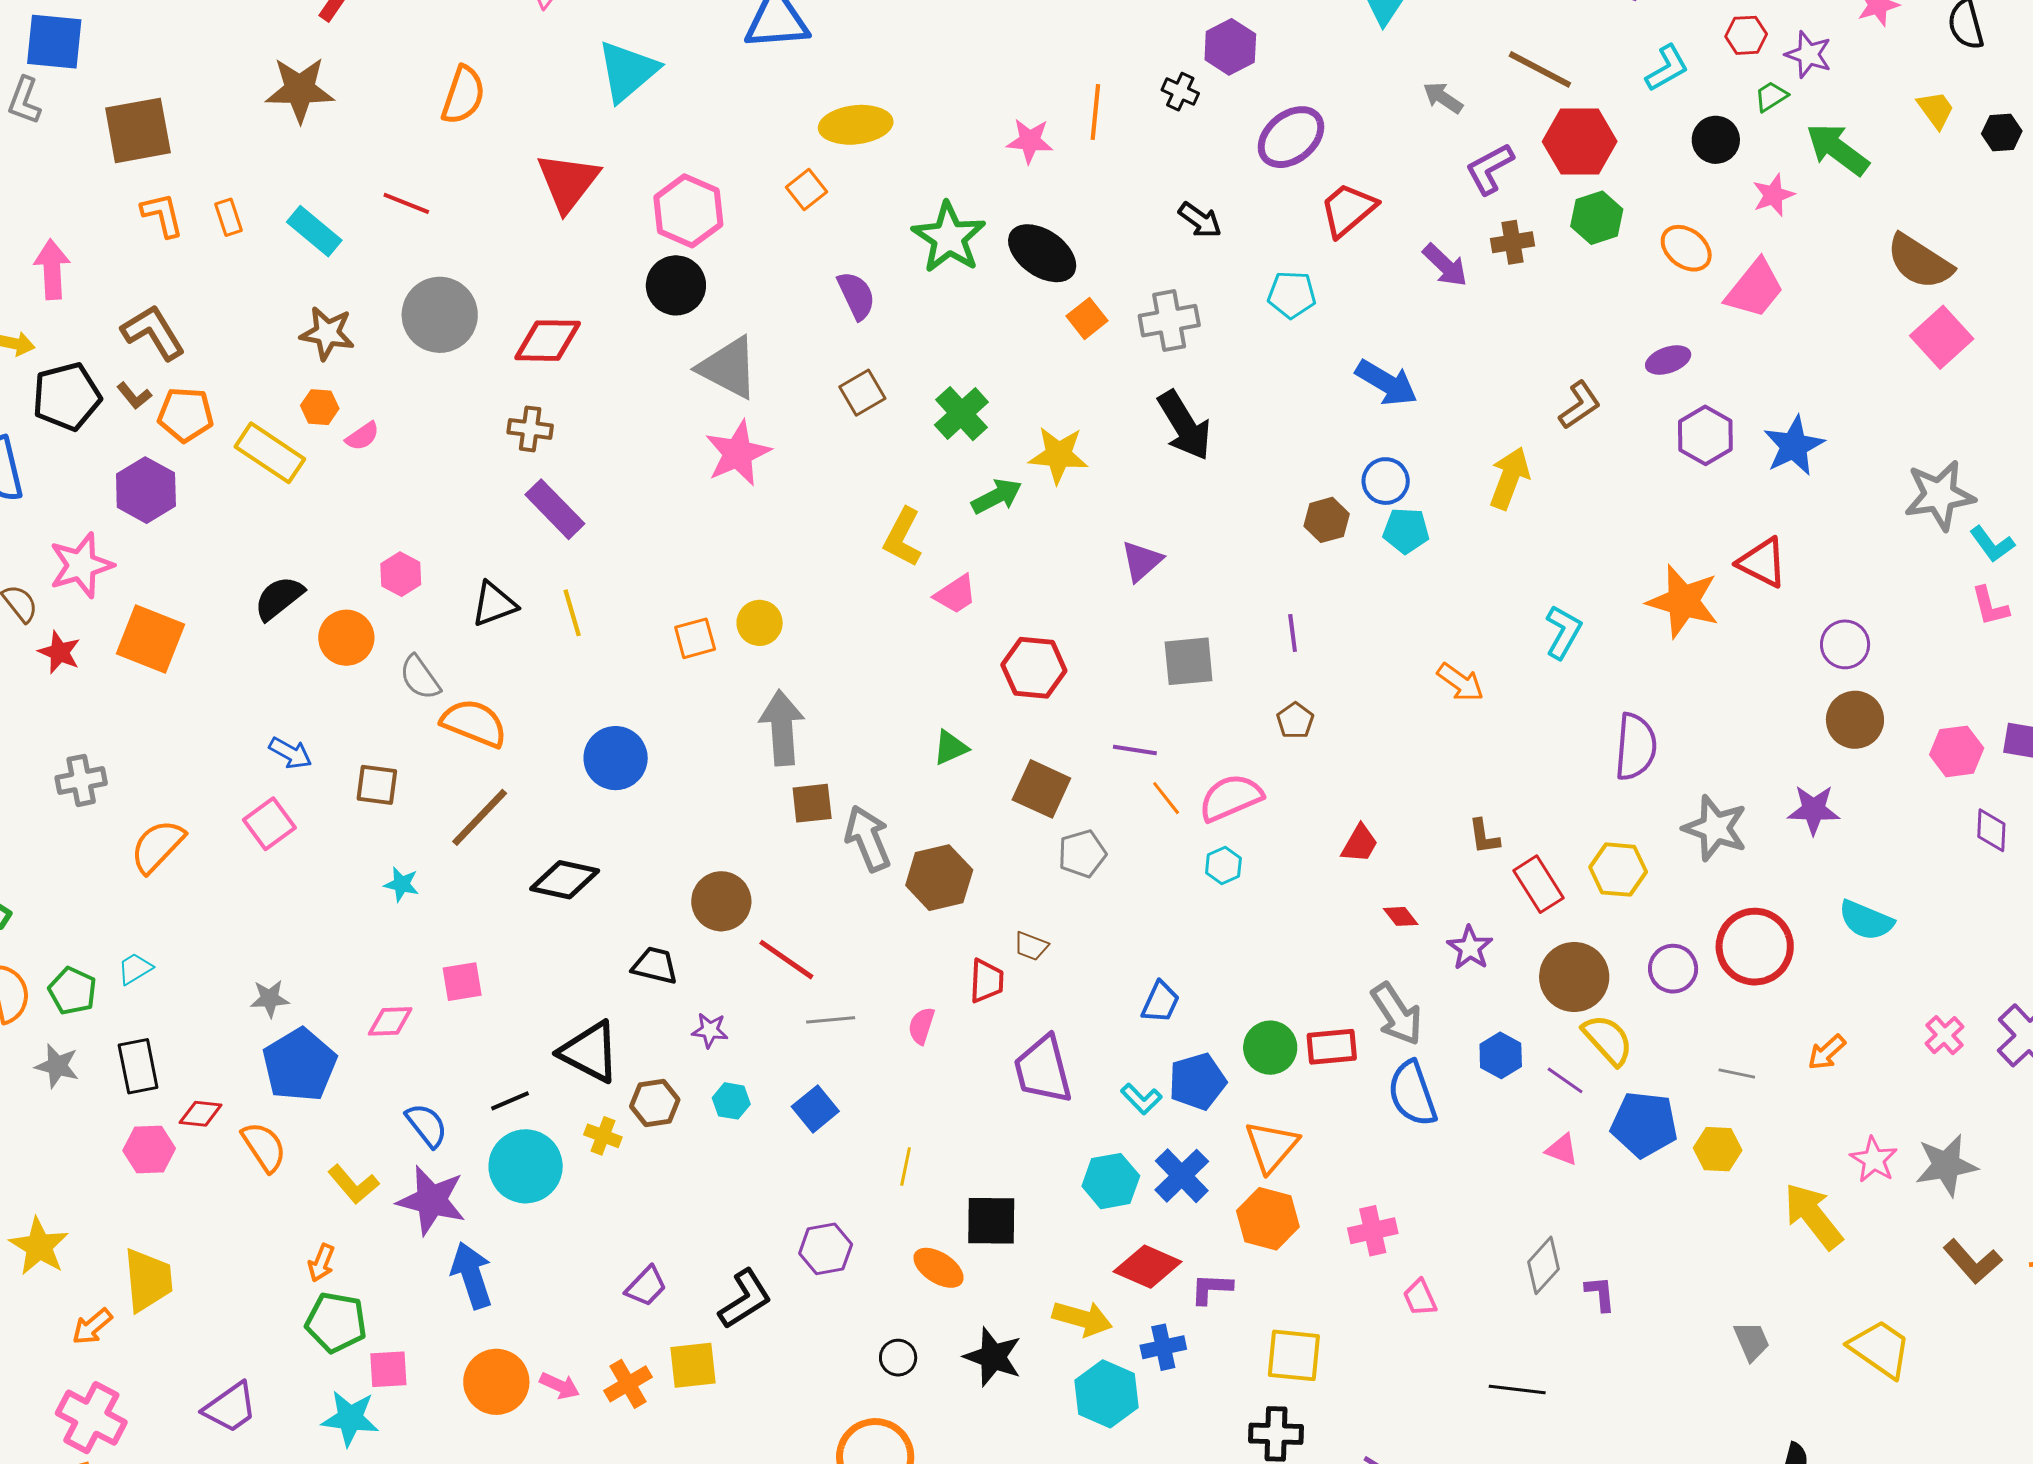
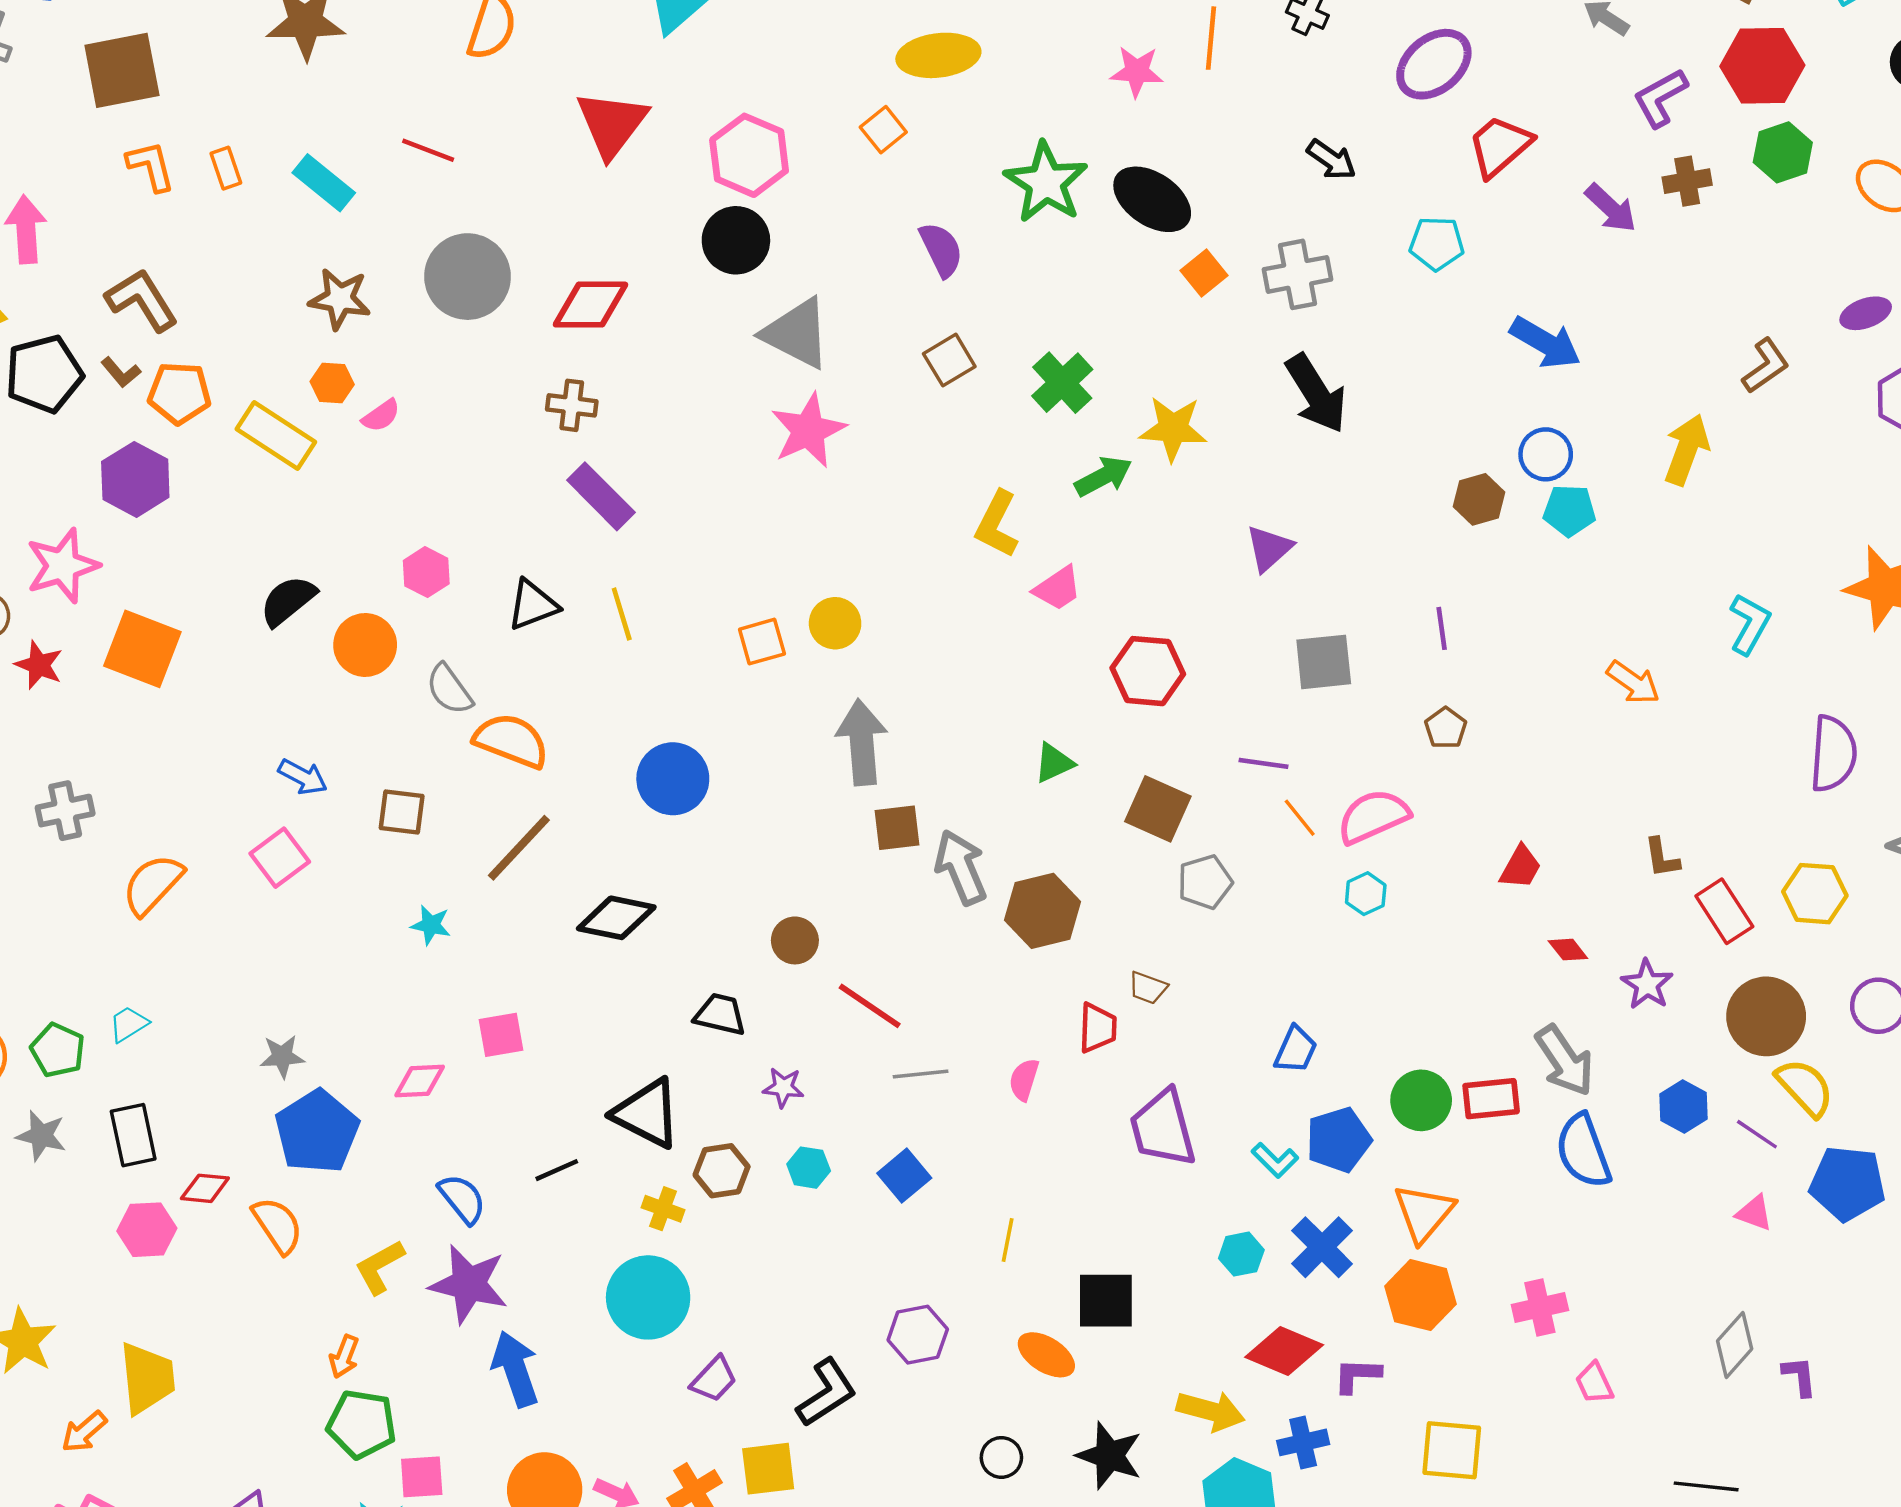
brown circle: (721, 901) -> (795, 940), size x0.7
cyan circle: (526, 1166) -> (648, 1297), moved
cyan hexagon: (1111, 1181) -> (1241, 1254), size x0.7
yellow L-shape: (353, 1184) -> (380, 1267), turned 102

